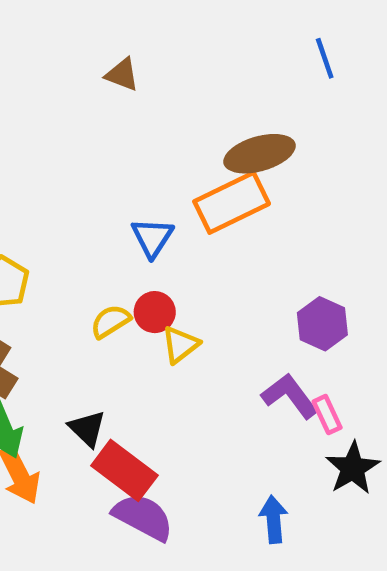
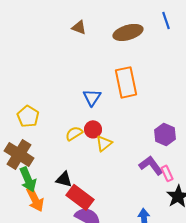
brown ellipse: (260, 154) -> (128, 32), moved
orange rectangle: (232, 203) -> (126, 82), turned -76
black triangle: (87, 429) -> (64, 179), turned -30

